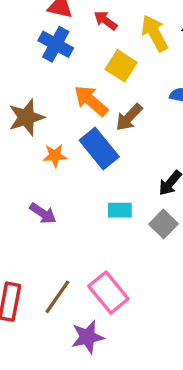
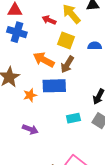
red arrow: (106, 20) -> (49, 20), moved
yellow square: (121, 66) -> (66, 40), moved
blue rectangle: (99, 149) -> (54, 86), turned -40

